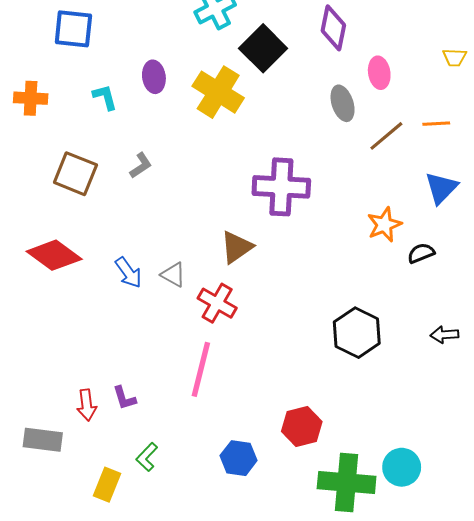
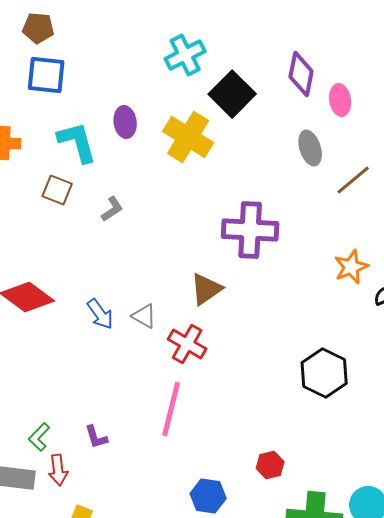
pink ellipse: (379, 73) -> (340, 100), moved
cyan L-shape: (105, 97) -> (77, 142), size x1.6
brown square: (75, 174) -> (57, 190), moved, size x0.7
red arrow: (87, 405) -> (58, 470), moved
red hexagon: (302, 426) -> (270, 465), size x0.7
green L-shape: (147, 457) -> (39, 437), moved

